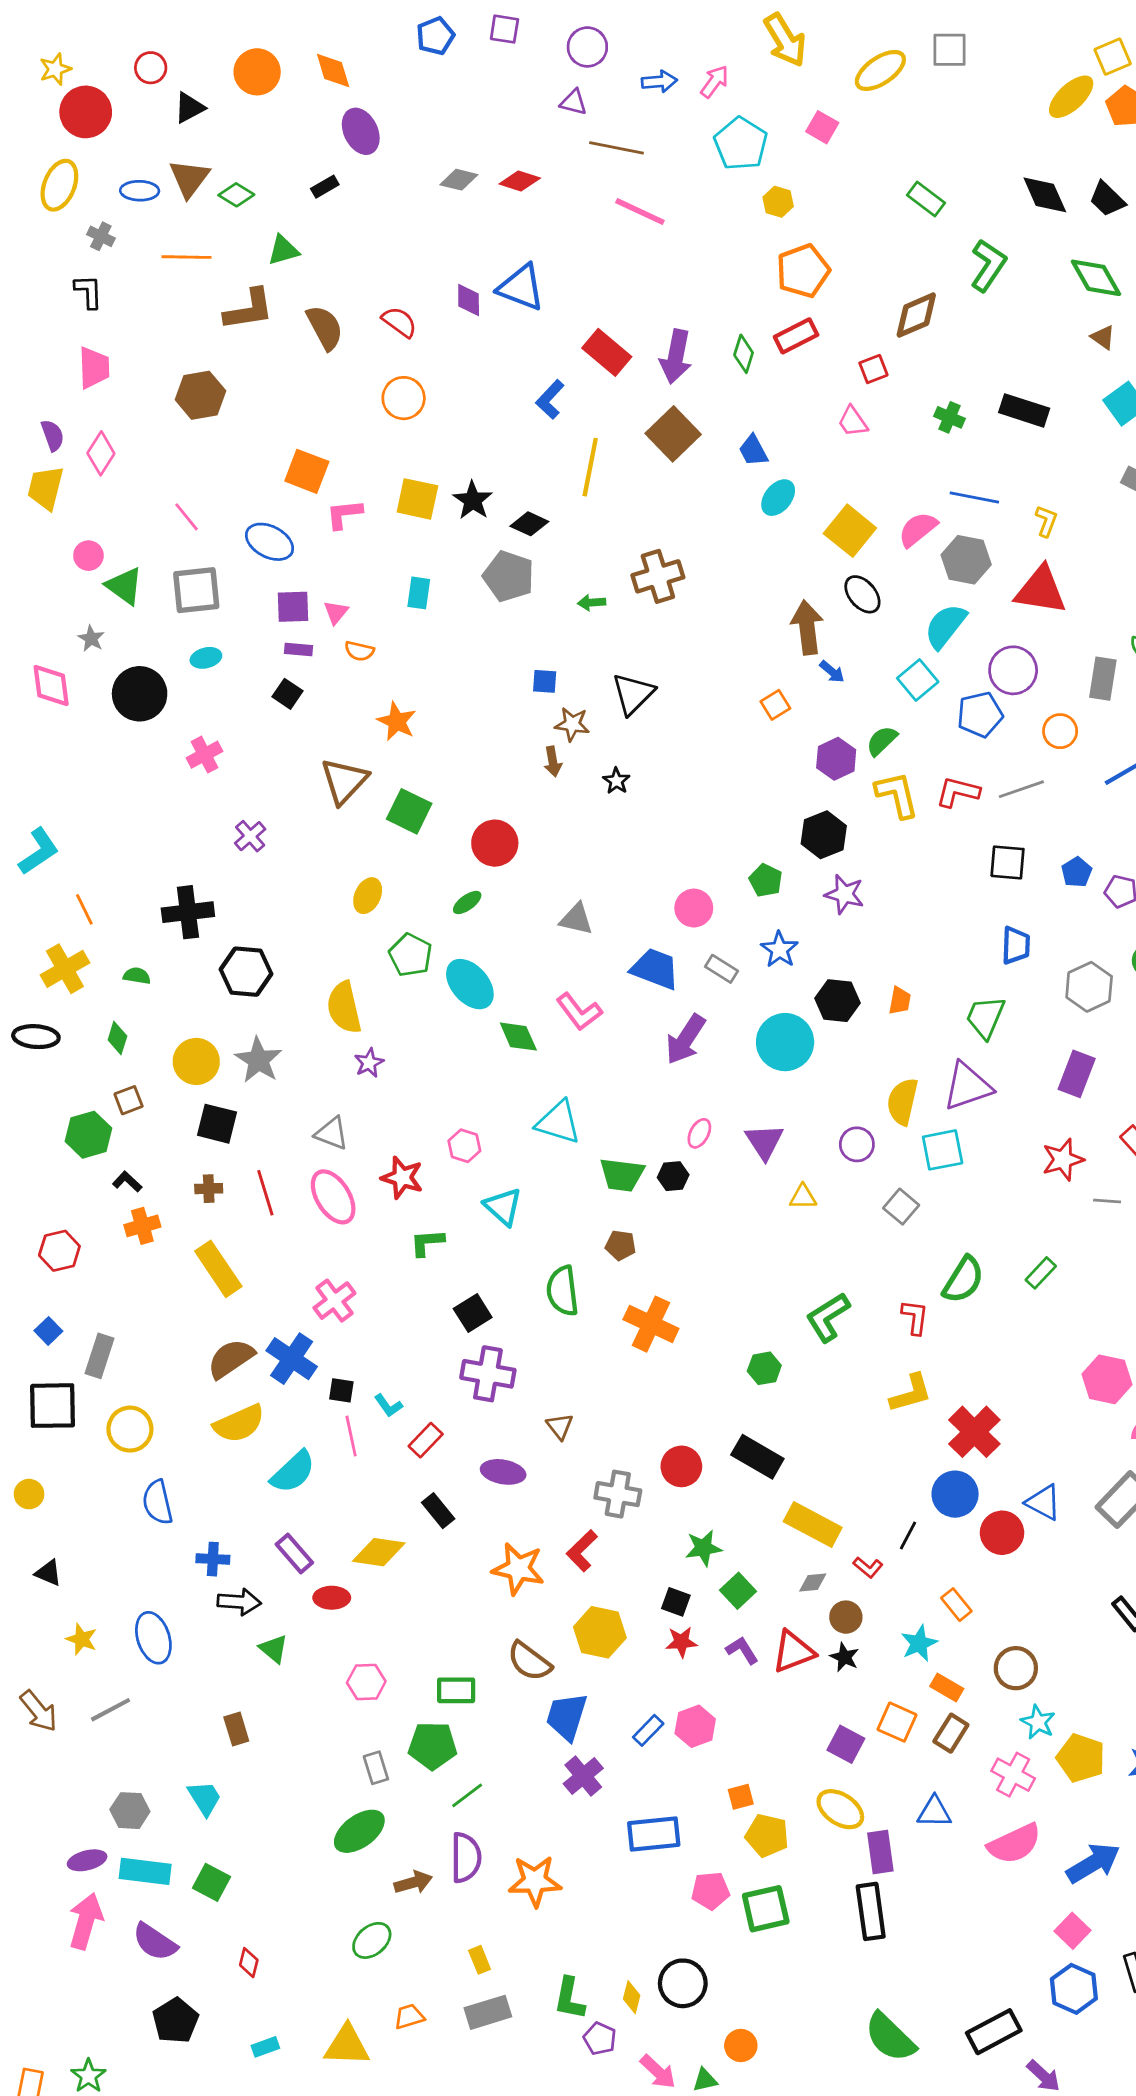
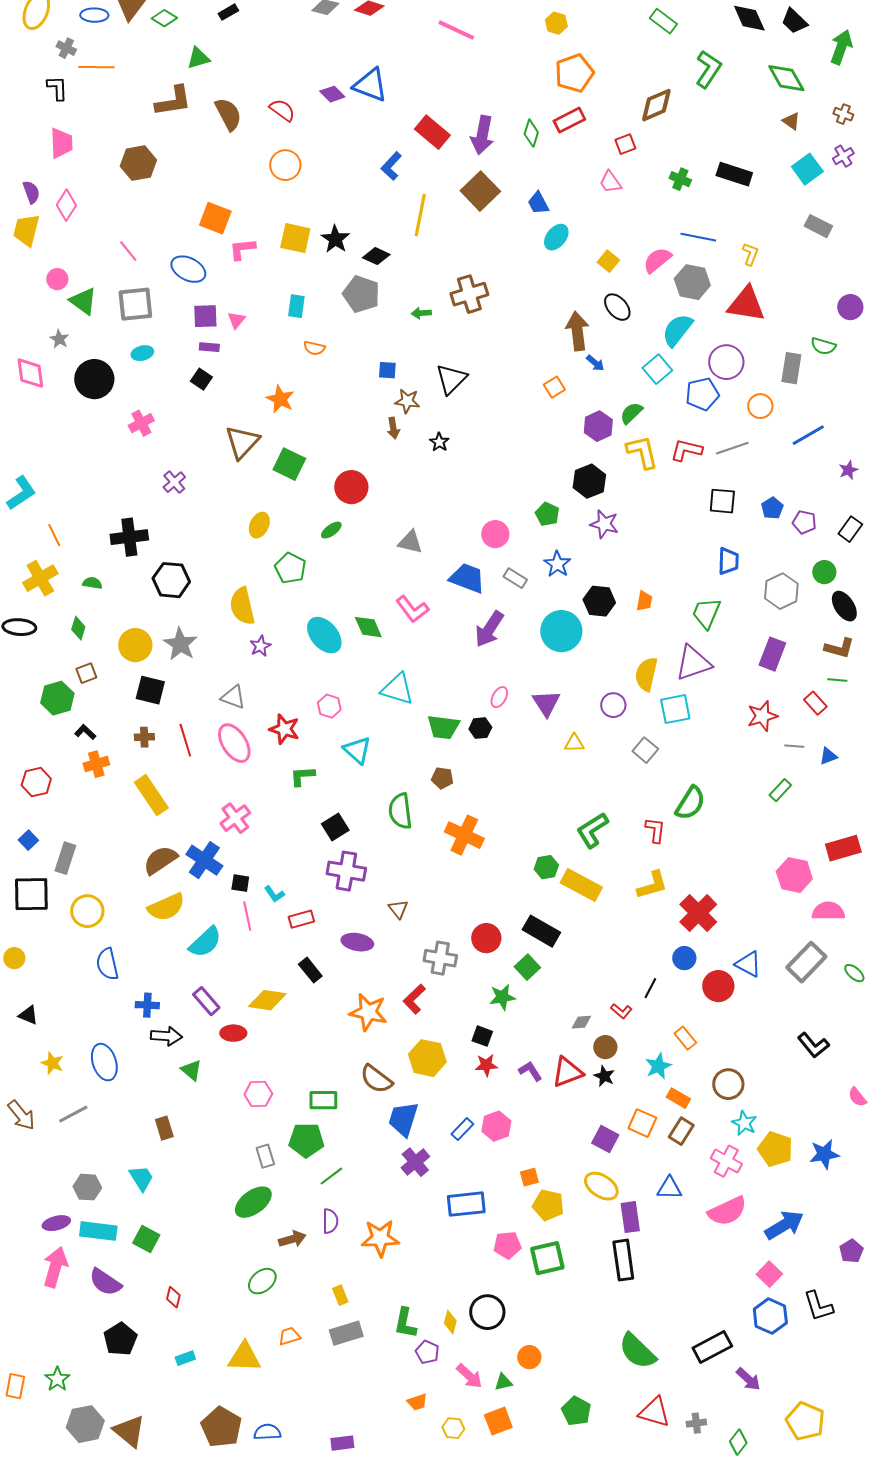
orange line: (187, 257) -> (96, 67), moved
purple diamond: (469, 300) -> (332, 94), turned -45
yellow square: (850, 531) -> (608, 261), size x0.6
orange semicircle: (359, 651) -> (314, 348), moved
cyan ellipse: (470, 984) -> (324, 635), moved
green rectangle: (1041, 1273) -> (780, 790), moved
red rectangle: (426, 1440) -> (301, 919), turned 30
blue circle: (955, 1494) -> (684, 958), size x0.7
yellow rectangle: (813, 1524) -> (581, 885), moved
green square: (738, 1591) -> (527, 967), moved
purple semicircle: (466, 1858) -> (330, 1221), size x0.7

